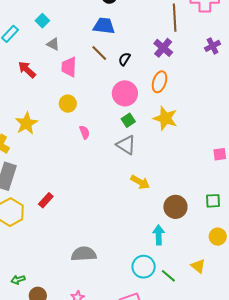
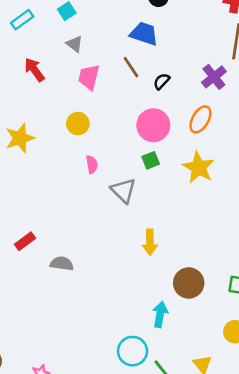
gray triangle: (126, 145) -> (123, 190), moved
yellow arrow: (140, 182) -> (150, 242), turned 48
gray semicircle: (84, 254) -> (62, 264), moved, size x0.7

